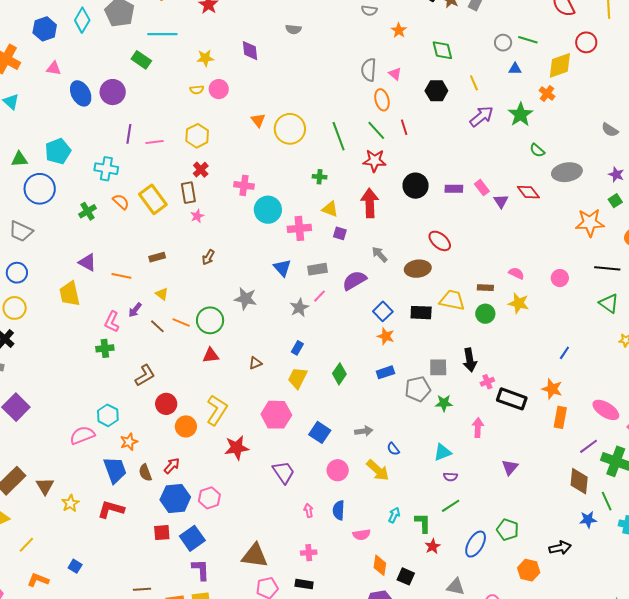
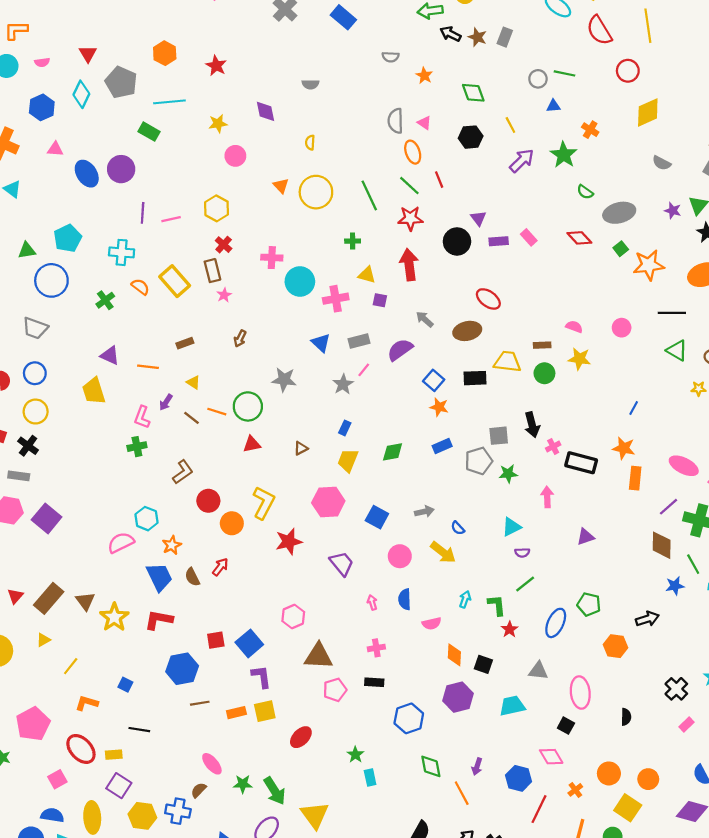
yellow diamond: (560, 65) -> (648, 112), moved
yellow semicircle: (197, 90) -> (310, 143), moved, turned 104
purple triangle: (501, 201) -> (478, 218), moved
green square: (615, 201) -> (621, 249), moved
green diamond: (339, 374) -> (393, 452), turned 50
purple triangle: (510, 467) -> (586, 537), turned 36
blue hexagon: (175, 498) -> (182, 669), moved
pink hexagon: (209, 498) -> (293, 616), moved
yellow star: (70, 503) -> (114, 617), size x1.5

